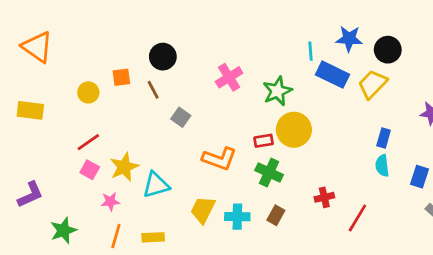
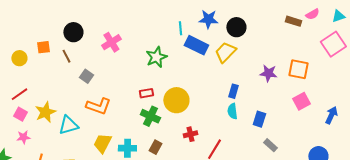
pink cross: (229, 77) -> (111, 42), moved
yellow circle: (294, 130) -> (176, 100), moved
orange L-shape: (219, 159) -> (98, 106), moved
pink star: (110, 201) -> (23, 137), moved

